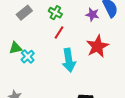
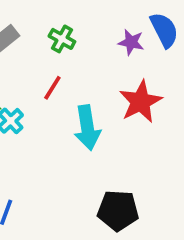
red line: (59, 33) -> (52, 88), moved

